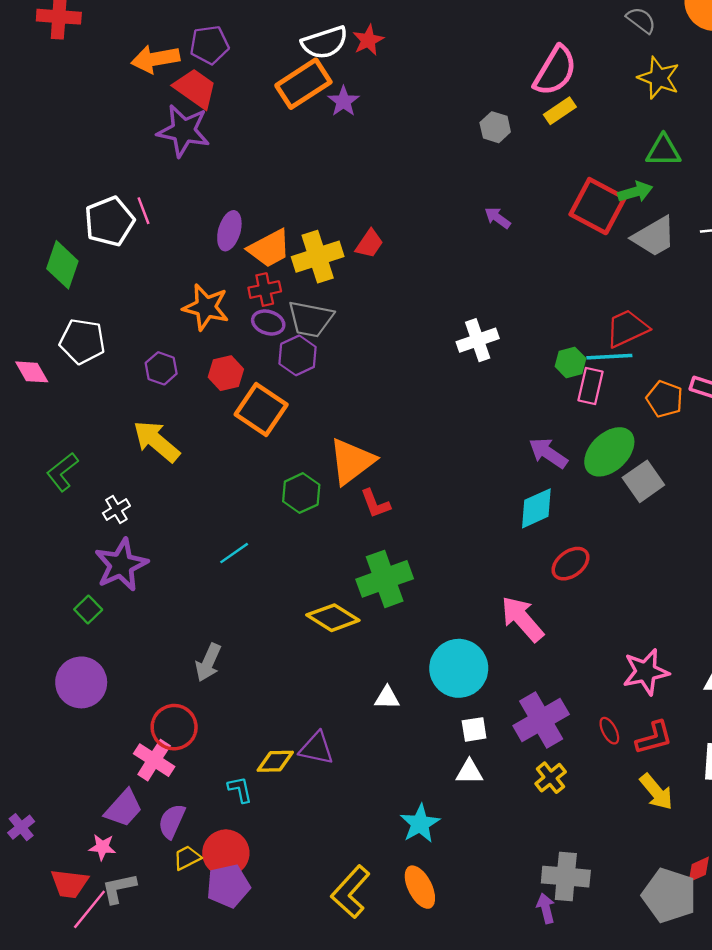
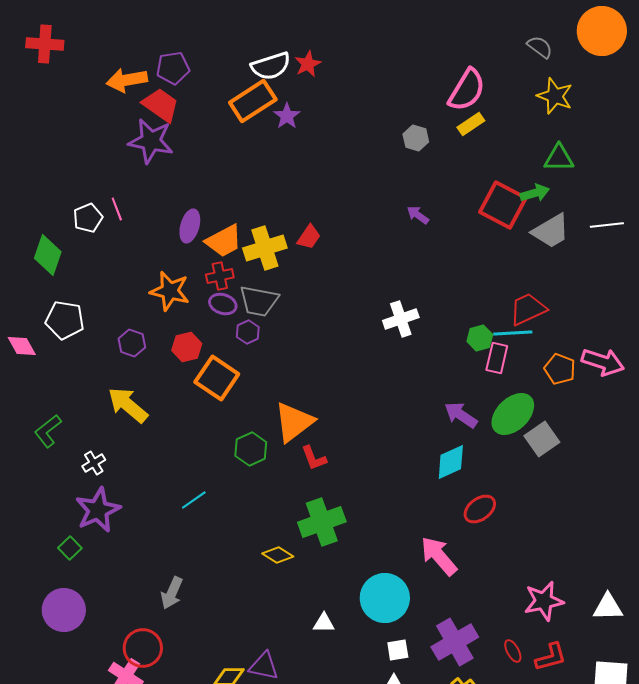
white pentagon: (109, 221) -> (88, 218), size x0.7
purple hexagon: (298, 355) -> (248, 332), size x0.7
yellow diamond: (333, 618) -> (278, 555), size x0.7

